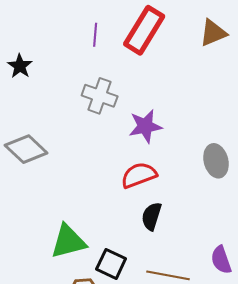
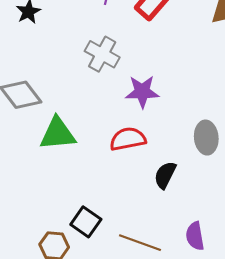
black semicircle: (152, 216) -> (165, 175), moved
green triangle: (68, 242) -> (58, 134), moved

